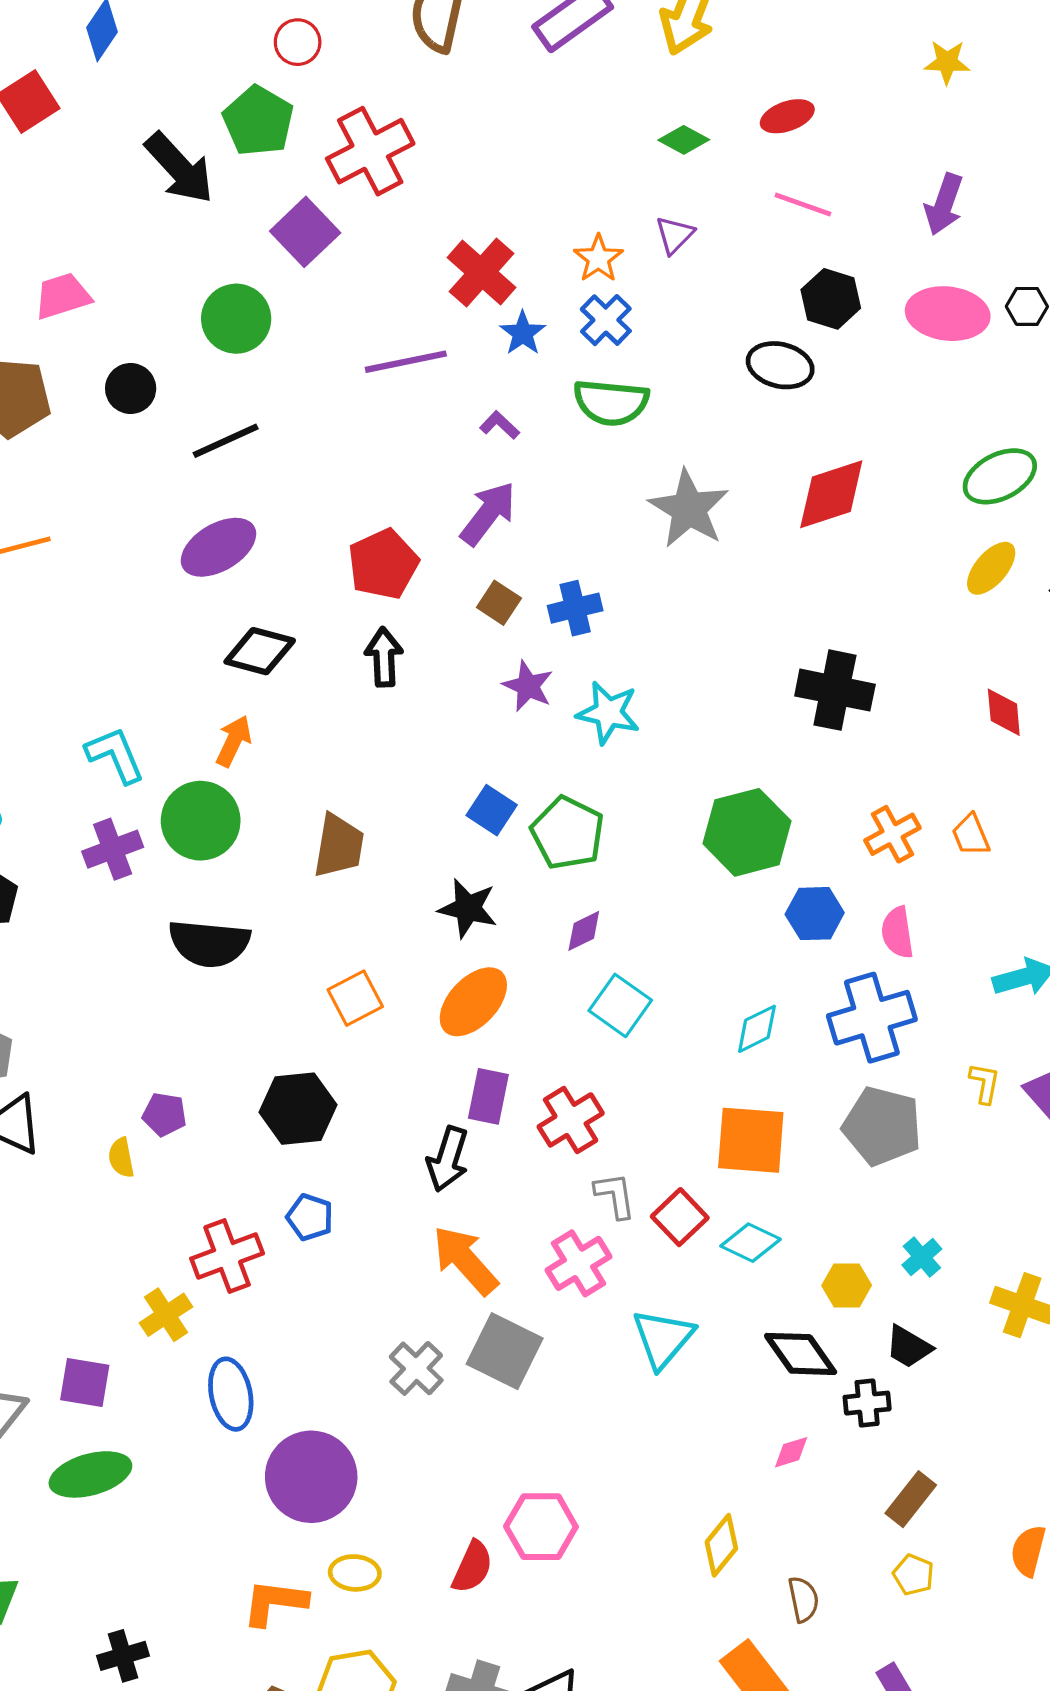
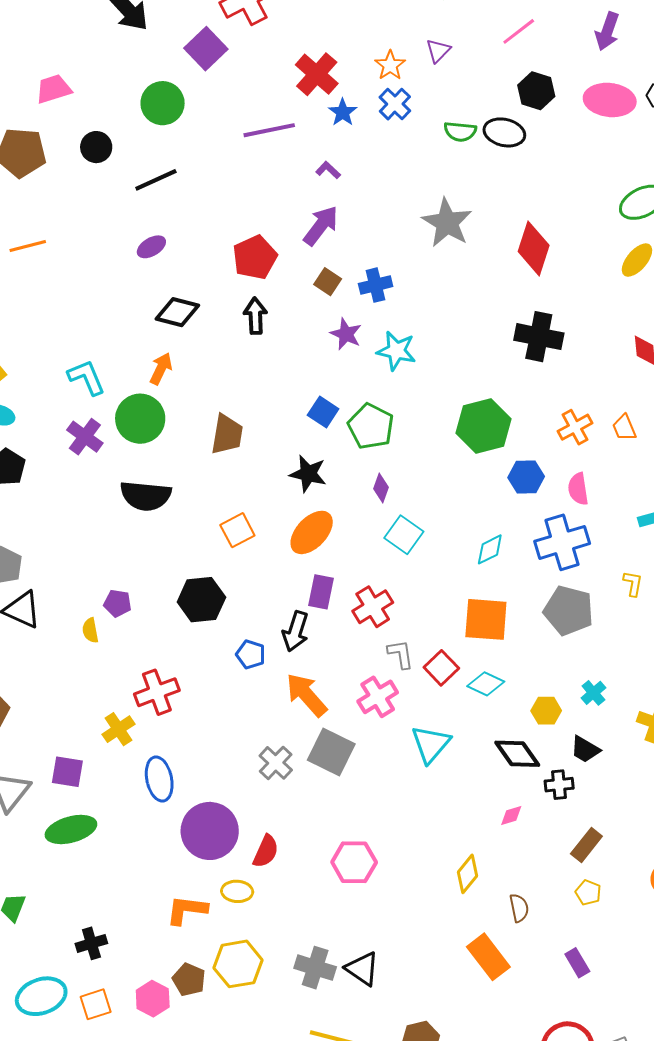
pink line: (803, 204) -> (519, 31), turned -57
green semicircle: (611, 402) -> (460, 132), moved, size x0.7
red diamond: (831, 494) -> (534, 248), moved, turned -54
purple ellipse: (218, 547) -> (151, 247), size x0.6
purple cross: (113, 849) -> (85, 437), turned -33
purple diamond: (584, 931) -> (381, 488), turned -44
blue pentagon: (310, 1217) -> (251, 654), moved
red semicircle: (472, 1567) -> (266, 851), moved

